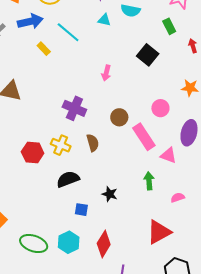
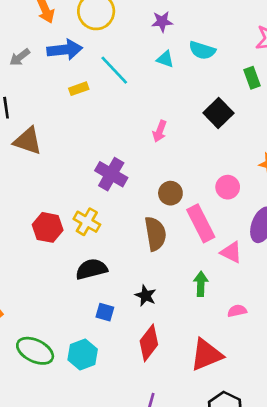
yellow rectangle: (44, 49) -> (79, 89), turned -72
brown semicircle: (93, 143) -> (155, 234), moved, size x1.4
red diamond: (104, 244) -> (149, 343), moved

